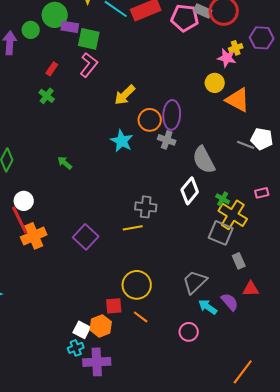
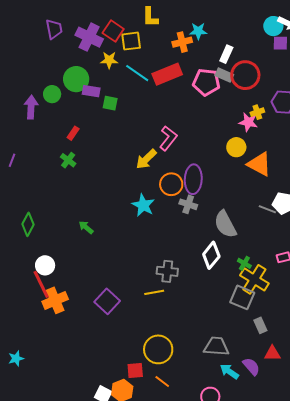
green square: (89, 39) -> (110, 103), size x0.7
pink L-shape: (89, 65) -> (168, 138), moved
gray trapezoid: (195, 282) -> (216, 346), turned 48

